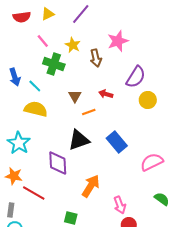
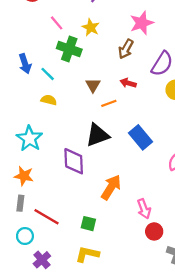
brown arrow: (96, 58) -> (126, 49), moved, turned 42
yellow semicircle: (36, 109) -> (49, 100), size x0.6
red line: (34, 193) -> (46, 217), moved
gray rectangle: (11, 210) -> (20, 203), moved

